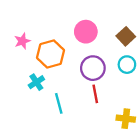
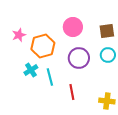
brown square: (126, 36) -> (107, 31), turned 35
red line: (95, 94) -> (72, 92), moved
cyan line: (59, 103) -> (50, 77), moved

